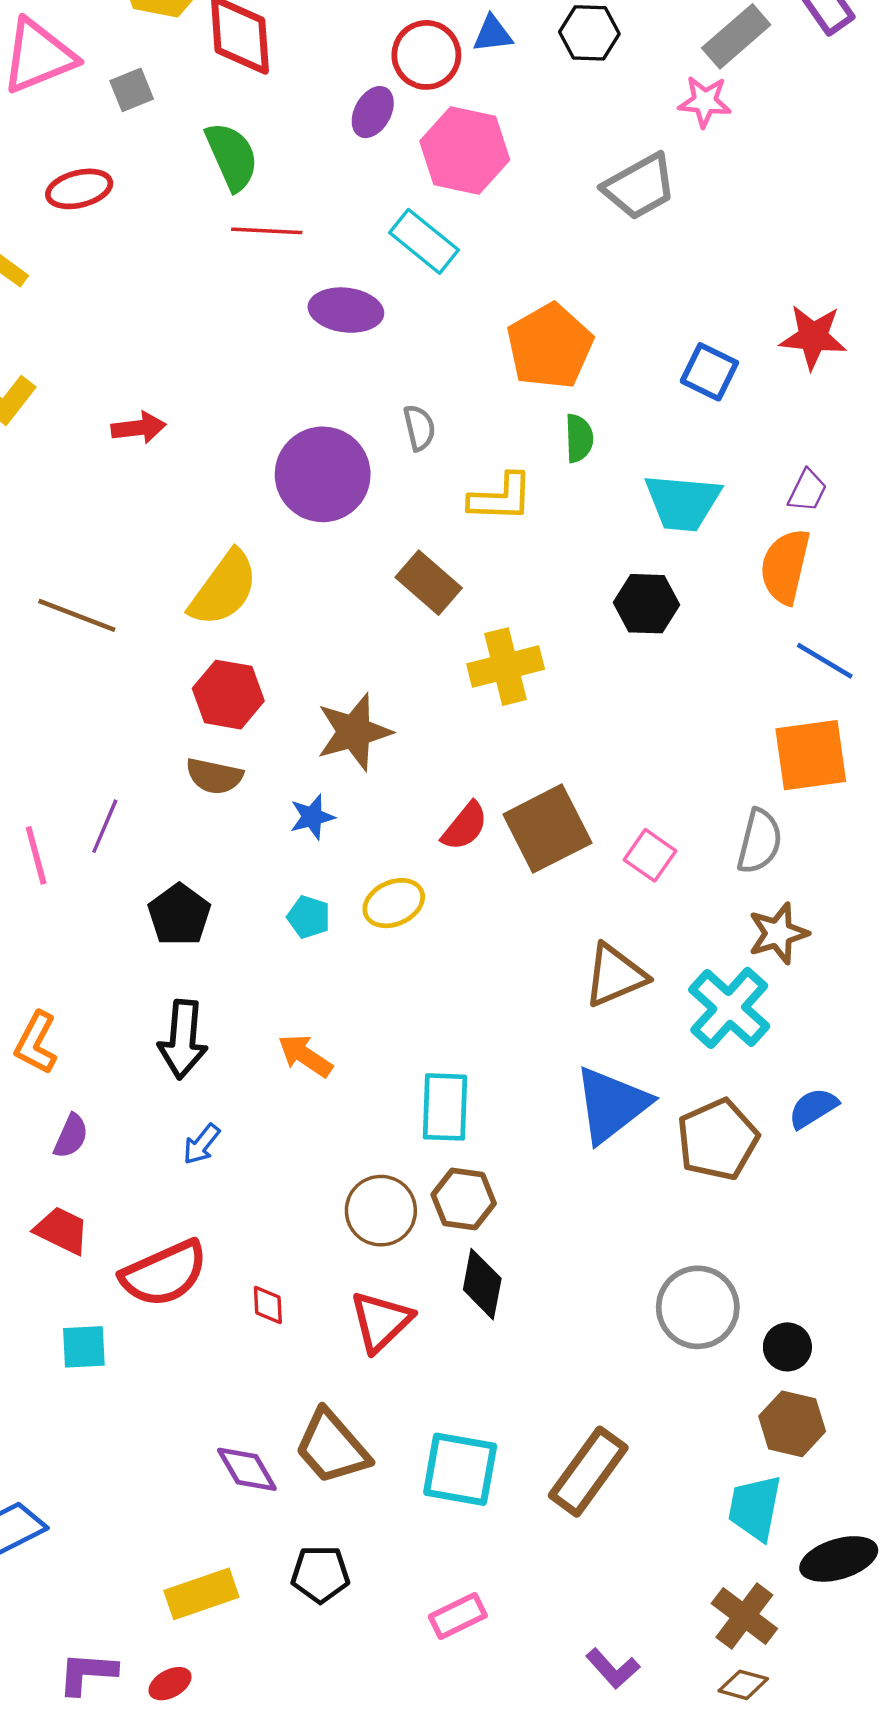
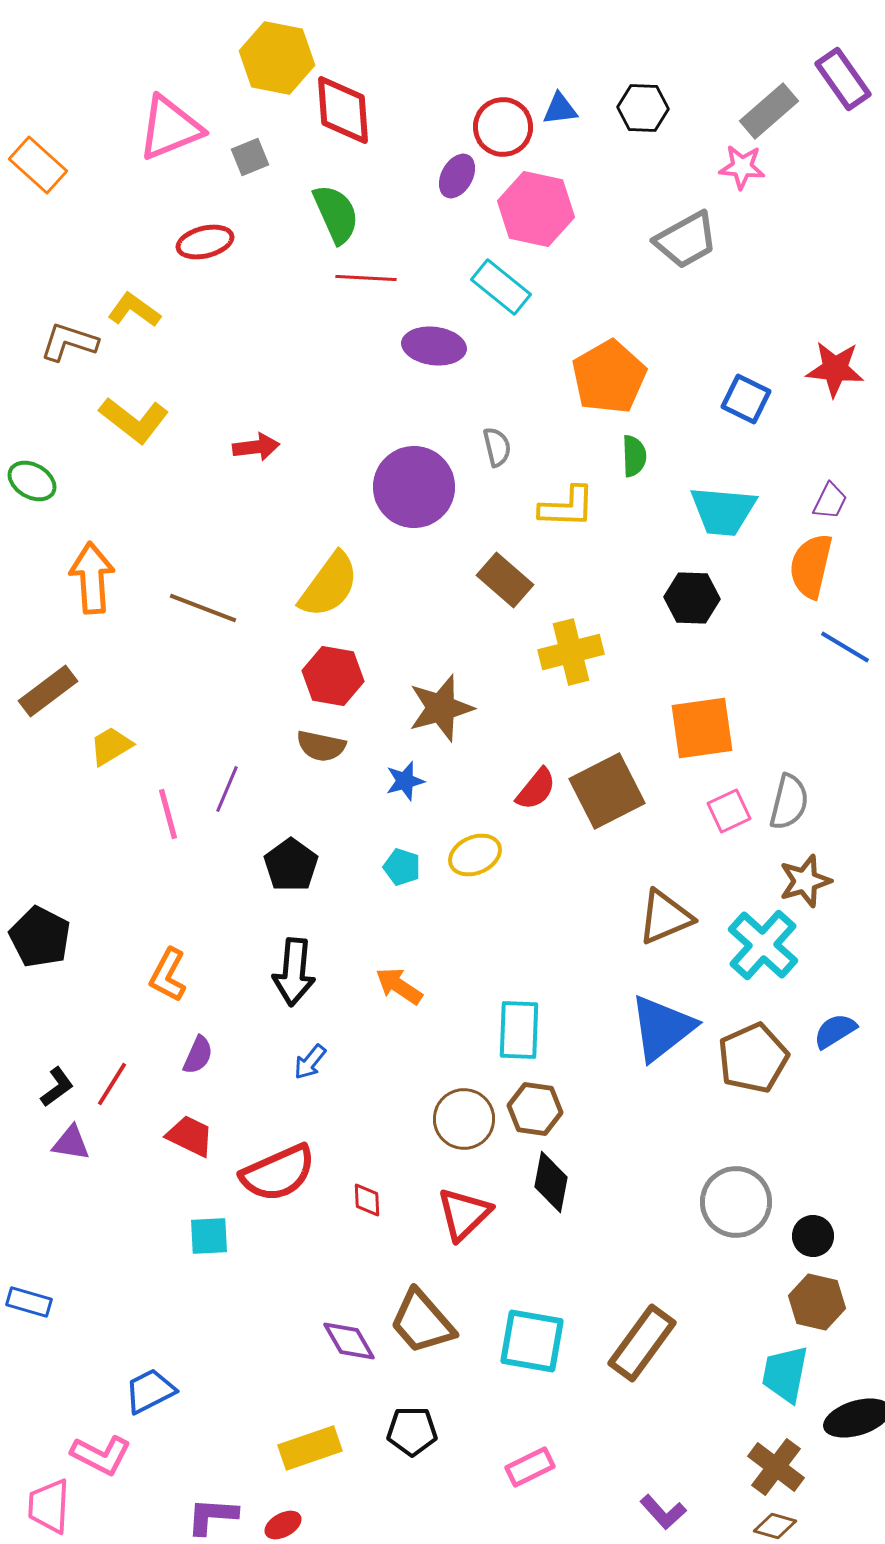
orange square: (811, 755) -> (702, 728), moved
pink square: (650, 855) -> (729, 811), moved, turned 30

